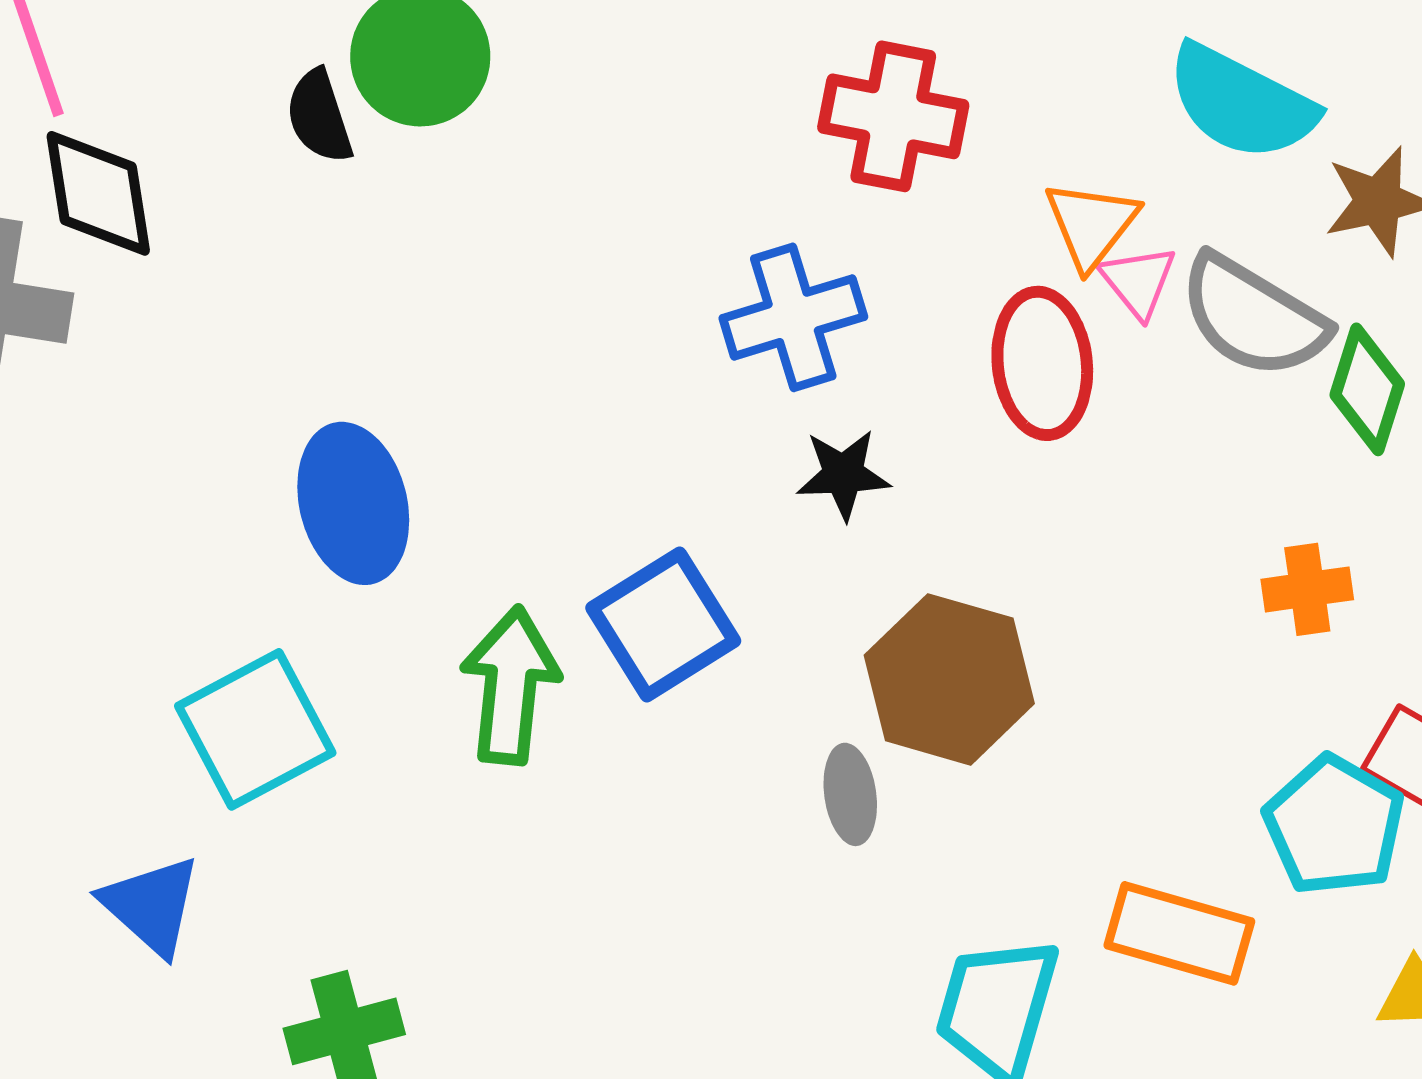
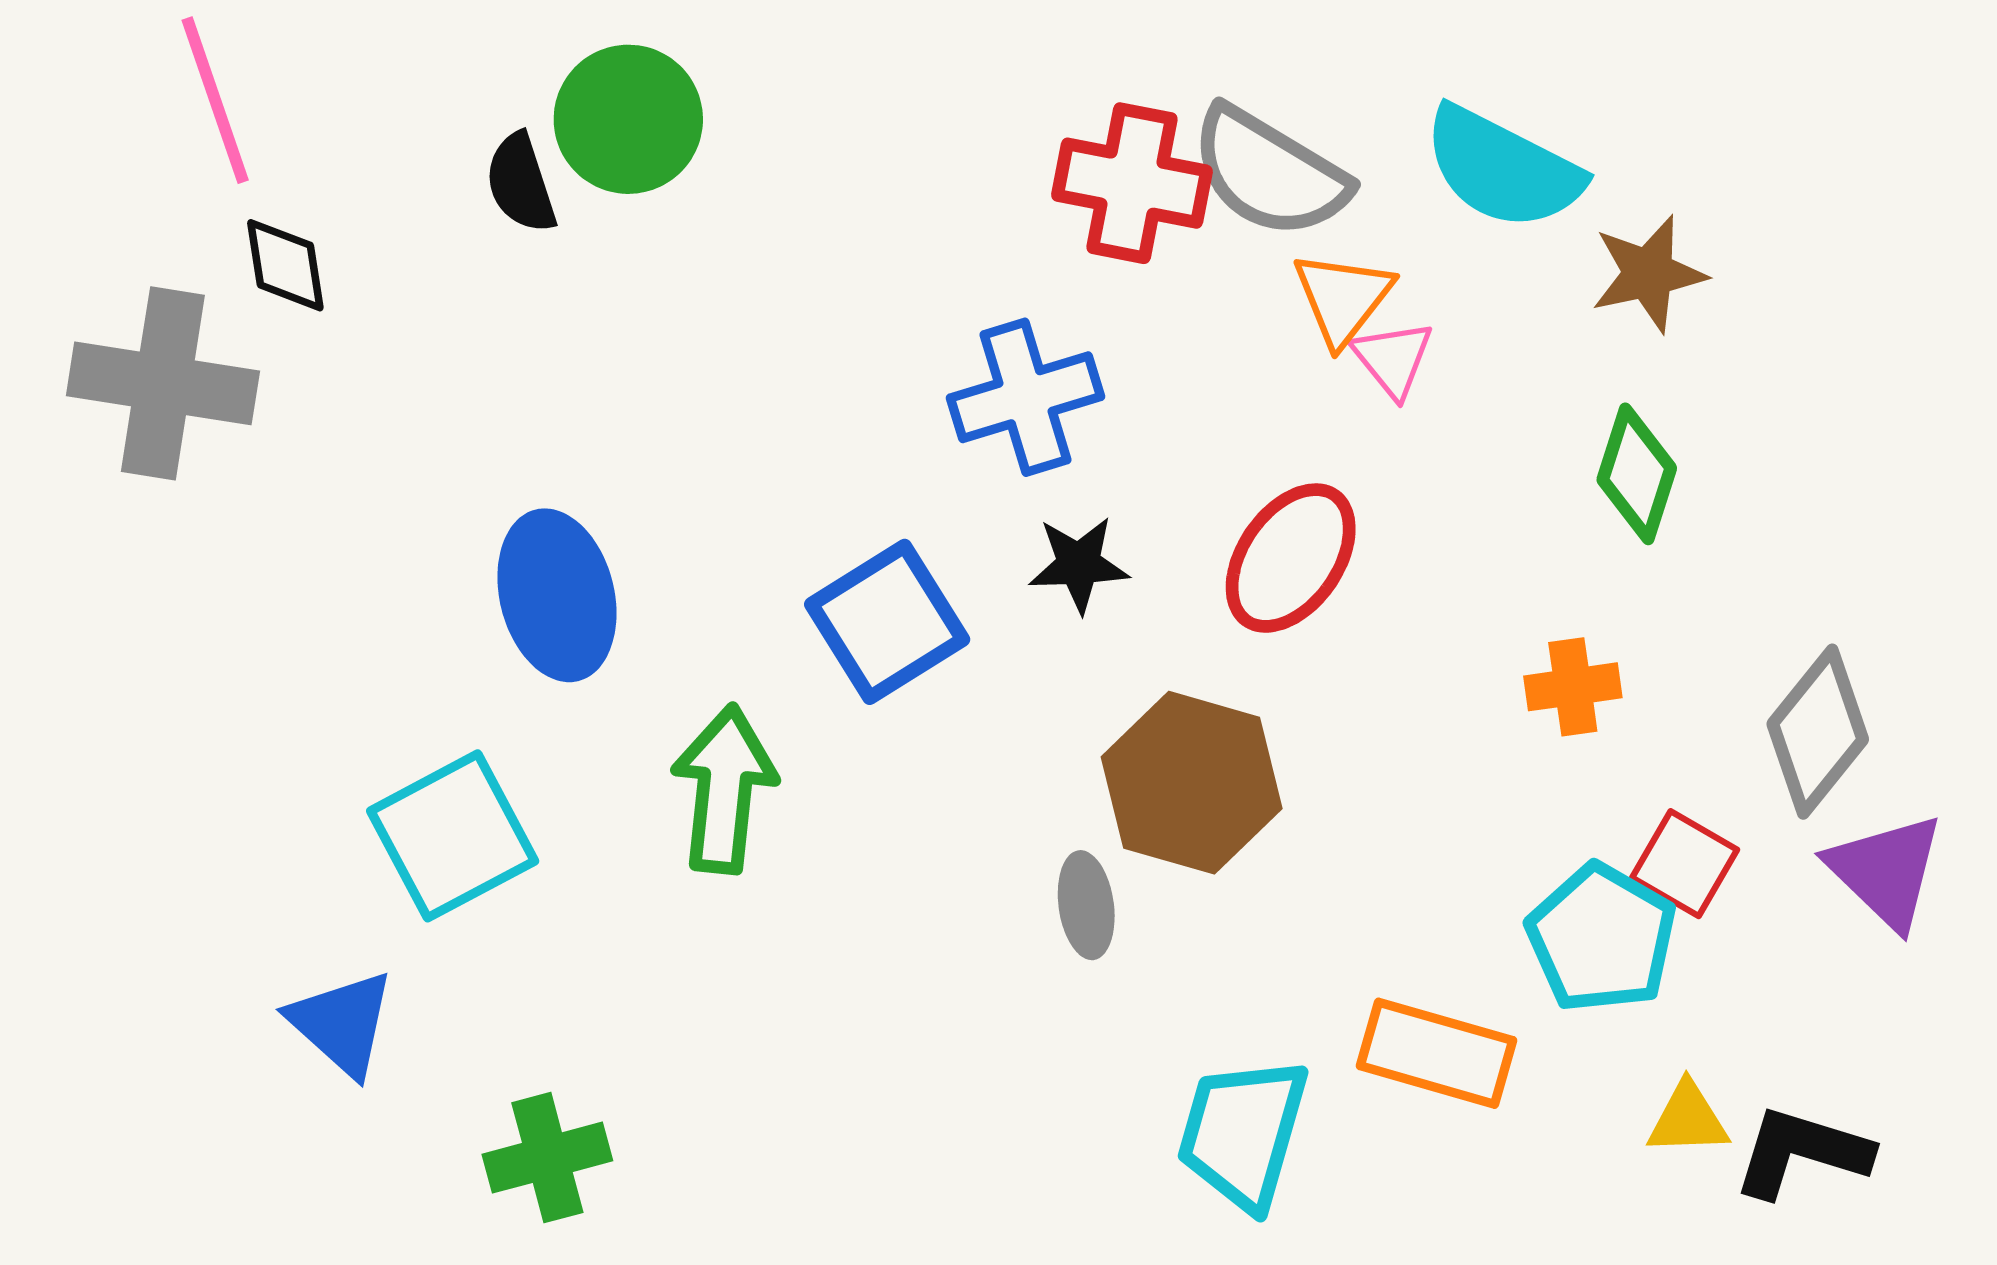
black diamond: (98, 193) -> (285, 265), size x0.7
gray semicircle: (1253, 316) -> (1269, 173), moved
red ellipse: (1042, 363) -> (1291, 558), moved, turned 41
blue square: (663, 624) -> (887, 622), moved

